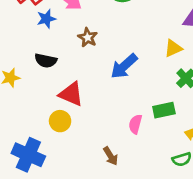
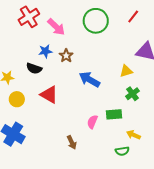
blue star: (46, 19) -> (45, 51), moved
blue arrow: (124, 66) -> (89, 79), turned 65
yellow circle: (60, 121) -> (17, 99), moved

